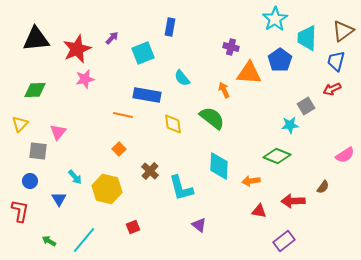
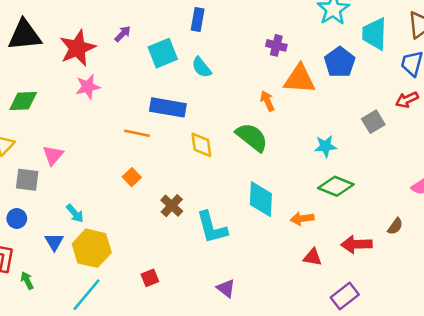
cyan semicircle: (182, 78) -> (201, 67), moved
cyan star: (290, 125) -> (325, 146), moved
yellow hexagon: (107, 189) -> (92, 248), moved
purple triangle: (199, 225) -> (226, 288), moved
green arrow: (49, 241) -> (27, 280), moved, turned 32

